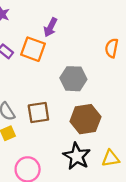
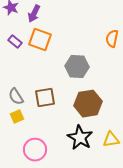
purple arrow: (50, 27) -> (34, 14), moved

